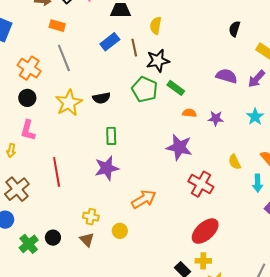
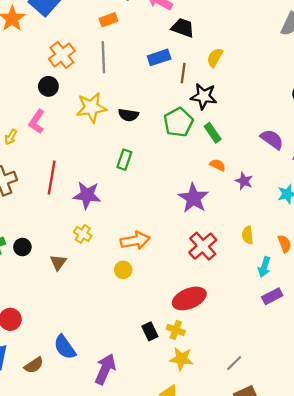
orange rectangle: (57, 26) -> (108, 20), turned -56
purple star: (107, 168) -> (87, 195), moved
yellow cross: (91, 217) -> (83, 234), moved
yellow circle: (120, 231) -> (123, 270), moved

